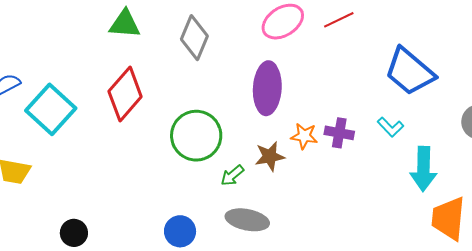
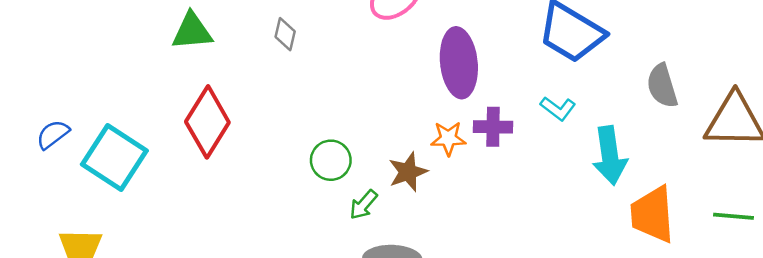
gray diamond: (194, 38) -> (285, 34), size x0.6
purple ellipse: (267, 88) -> (459, 63), moved
green circle: (196, 136) -> (331, 160), moved, size x0.6

